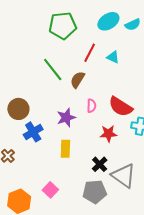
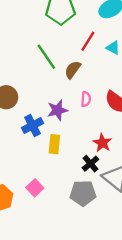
blue cross: (33, 132) -> (32, 126), moved
red star: (108, 134) -> (102, 143), moved, turned 30

